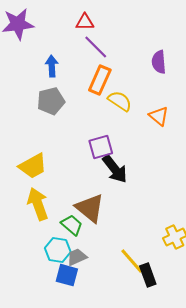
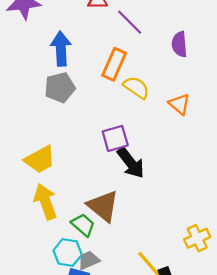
purple line: (96, 47) -> (130, 22), moved
blue arrow: (52, 66) -> (61, 49), size x1.4

